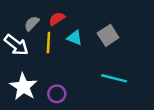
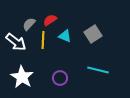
purple circle: (57, 94) -> (60, 78), moved

